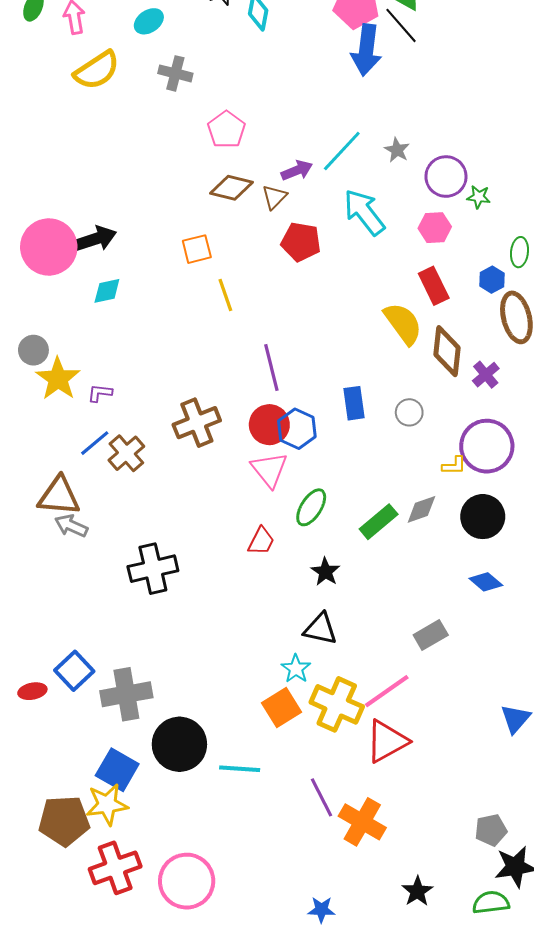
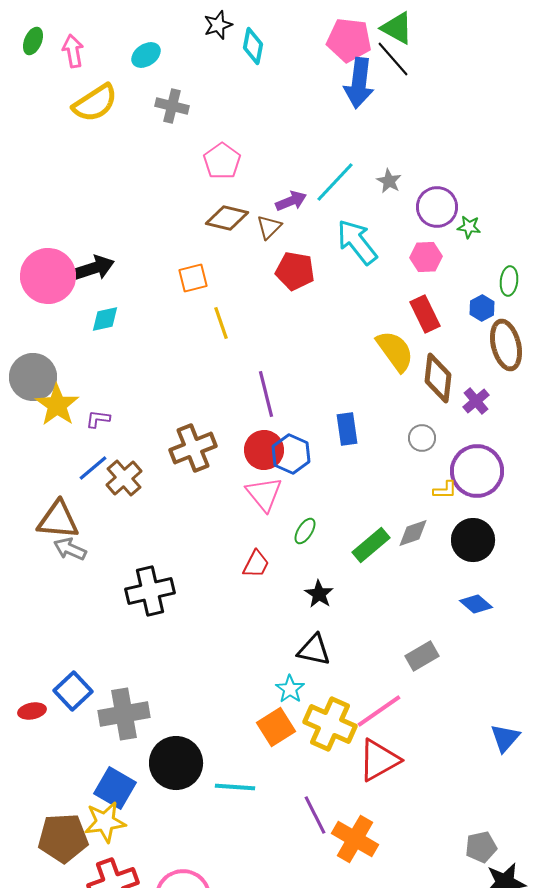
gray circle: (33, 350) -> (33, 377), size x1.6
gray circle: (409, 412) -> (422, 438), moved
green ellipse: (311, 507) -> (305, 531), size x0.7

